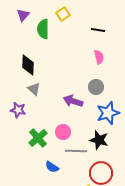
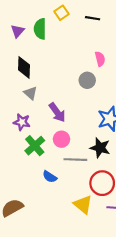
purple triangle: (23, 15) -> (18, 31), moved
black line: (98, 30) -> (93, 18), moved
gray circle: (96, 87) -> (87, 80), moved
purple arrow: (73, 101) -> (57, 112), moved, turned -144
purple star: (18, 110) -> (22, 122), moved

